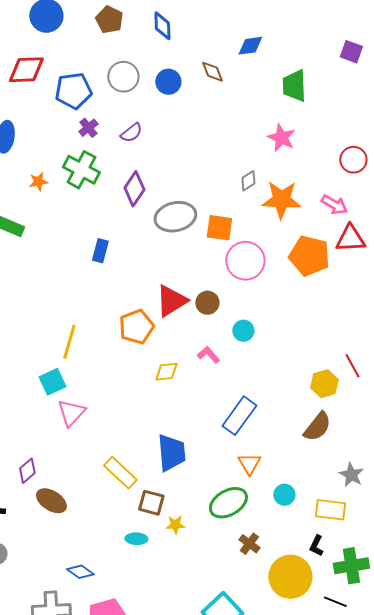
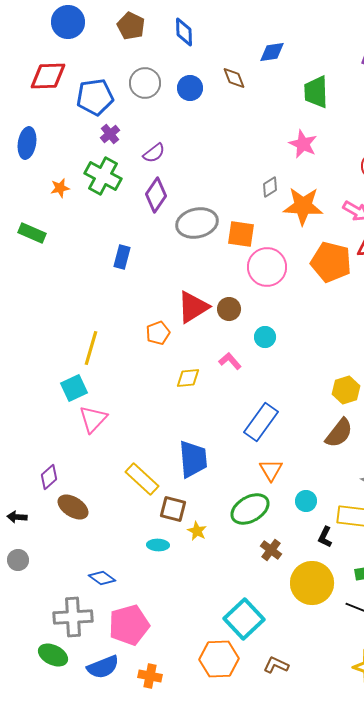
purple semicircle: (131, 133) -> (154, 153), moved
orange pentagon: (136, 327) -> (158, 333), size x0.7
yellow star: (175, 525) -> (197, 531), turned 30
black L-shape: (316, 546) -> (325, 537), moved

